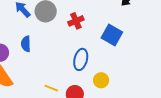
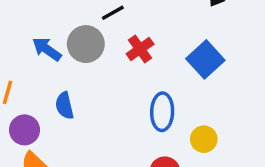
blue square: (112, 35) -> (205, 59), turned 30

